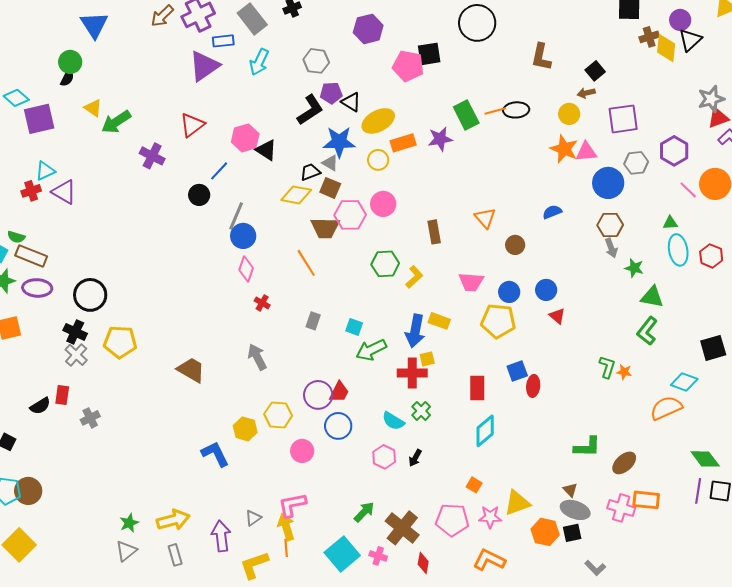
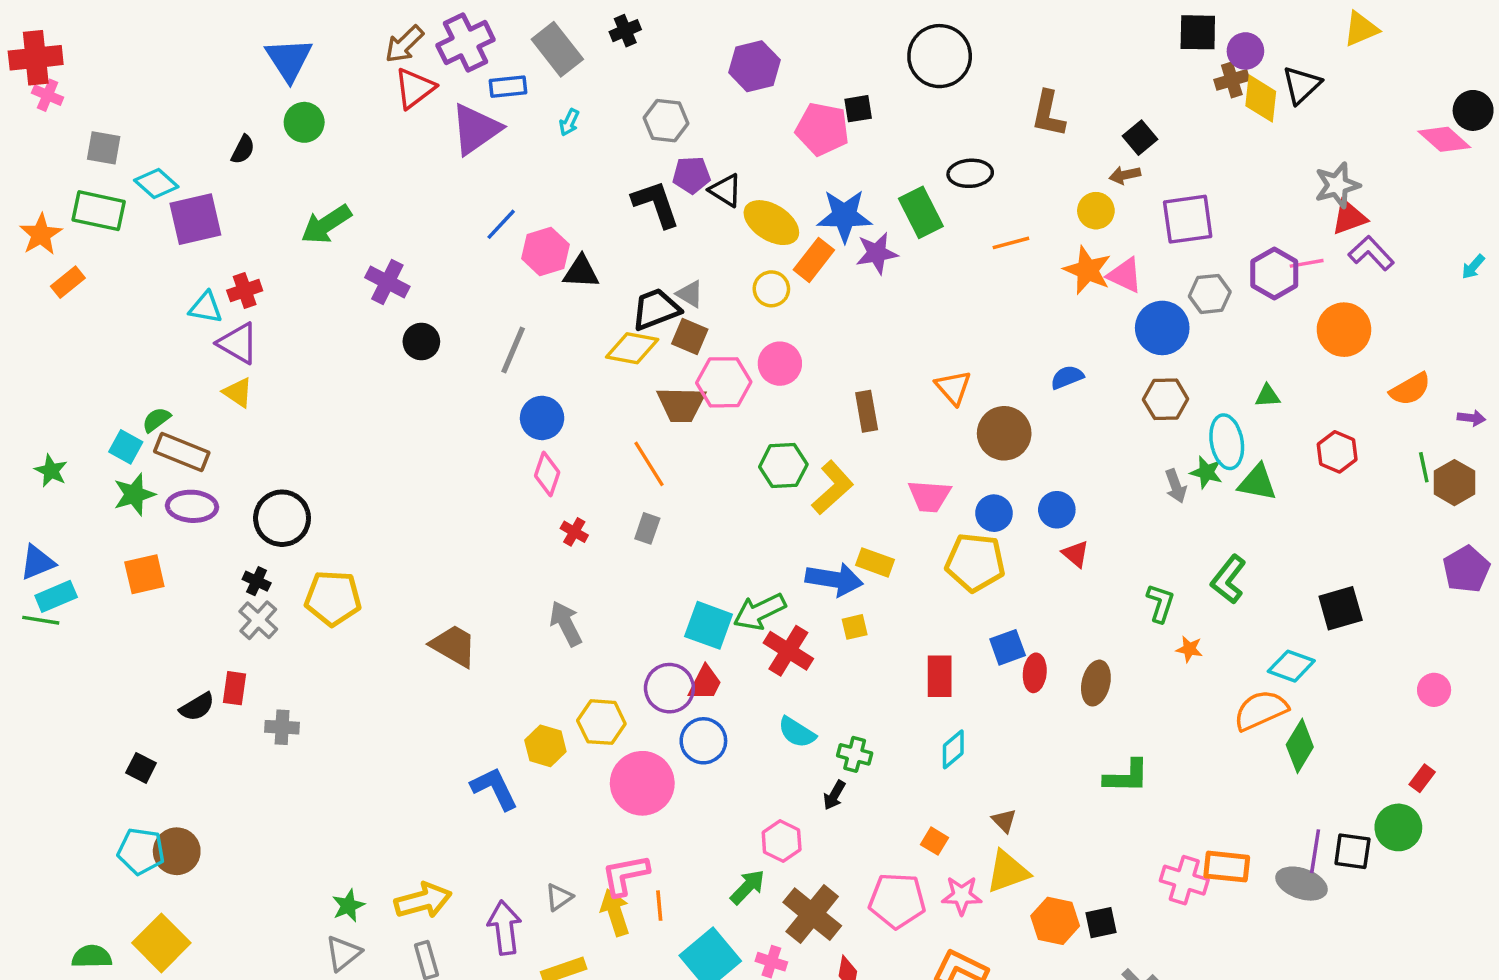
purple circle: (680, 20) -> (1245, 51), moved
black square: (429, 54) -> (858, 109), size x0.7
green circle: (70, 62) -> (304, 122), moved
cyan arrow: (259, 62) -> (569, 122), size x0.6
yellow triangle: (93, 108) -> (238, 392), moved
black L-shape: (310, 110) -> (656, 204), turned -76
black ellipse: (516, 110) -> (970, 173), moved
orange line: (495, 111) -> (1011, 243), moved
yellow ellipse: (378, 121) -> (771, 223), turned 60
red triangle: (192, 125) -> (415, 88), moved
blue star: (339, 142) -> (844, 216), moved
orange rectangle: (403, 143) -> (814, 260), turned -35
black triangle: (266, 150) -> (581, 272), turned -30
pink triangle: (586, 152) -> (1125, 275), turned 30
cyan triangle: (45, 171) -> (206, 308), turned 35
blue line: (219, 171) -> (501, 224), moved
black trapezoid: (310, 172) -> (656, 309), size x1.4
pink line: (688, 190) -> (1307, 263), moved, turned -54
red cross: (31, 191) -> (245, 291), moved
black circle: (199, 195) -> (421, 342), moved
gray line: (236, 216) -> (513, 350), moved
green semicircle: (16, 237) -> (156, 420), turned 126
brown circle: (515, 245) -> (1004, 433), size x1.6
gray arrow: (611, 248) -> (1176, 486), moved
cyan ellipse: (678, 250) -> (1227, 442), moved
yellow L-shape: (414, 277) -> (833, 488), size x1.4
green triangle: (652, 297) -> (1257, 483), moved
gray rectangle: (313, 321) -> (647, 528), moved
cyan square: (354, 327) -> (709, 625), moved, size x1.6
blue arrow: (415, 331) -> (834, 579), turned -92
black cross: (75, 332) -> (257, 581), size x0.7
green L-shape: (607, 367) -> (1160, 603), moved
red cross: (412, 373) -> (788, 651), moved, turned 32
green cross: (421, 411) -> (855, 754), moved, turned -30
gray cross: (90, 418) -> (282, 727), turned 30
cyan diamond: (485, 431) -> (953, 749), size x0.7
pink circle: (302, 451) -> (642, 783), size x1.6
pink hexagon: (384, 457) -> (782, 841), moved
green diamond: (705, 459) -> (1300, 746), moved, turned 68
brown ellipse: (624, 463) -> (1096, 683), moved, turned -35
brown triangle: (570, 490) -> (1004, 821), moved
gray ellipse: (575, 510) -> (1302, 884), moved
orange line: (286, 548) -> (659, 906), moved

